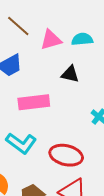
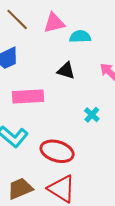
pink triangle: (51, 40) -> (54, 23), moved

